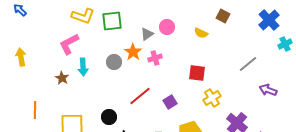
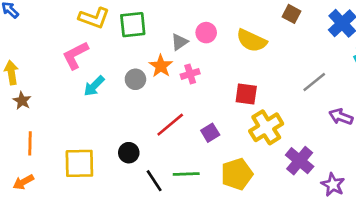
brown square: (223, 16) -> (292, 14), moved
yellow semicircle: (201, 33) -> (252, 41), size x1.6
cyan arrow: (83, 67) -> (94, 86), turned 48
brown star: (62, 78) -> (22, 101), moved
yellow cross: (212, 98) -> (266, 127), size x1.4

